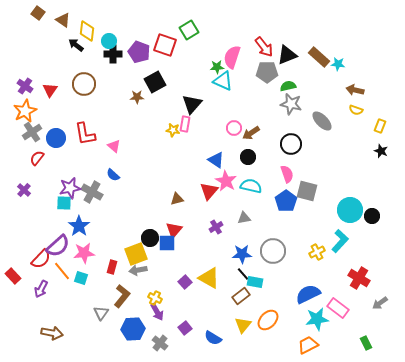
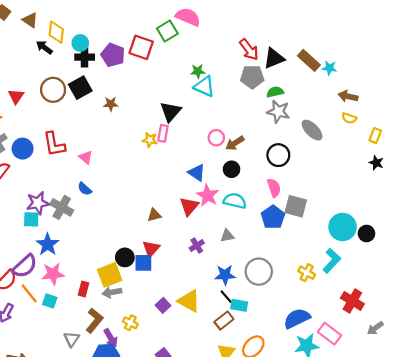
pink semicircle: (232, 57) -> (188, 17), moved, turned 95
black square: (155, 82) -> (80, 88), moved
yellow cross: (317, 252) -> (307, 273), turned -35
purple arrow: (157, 312) -> (111, 338), moved

